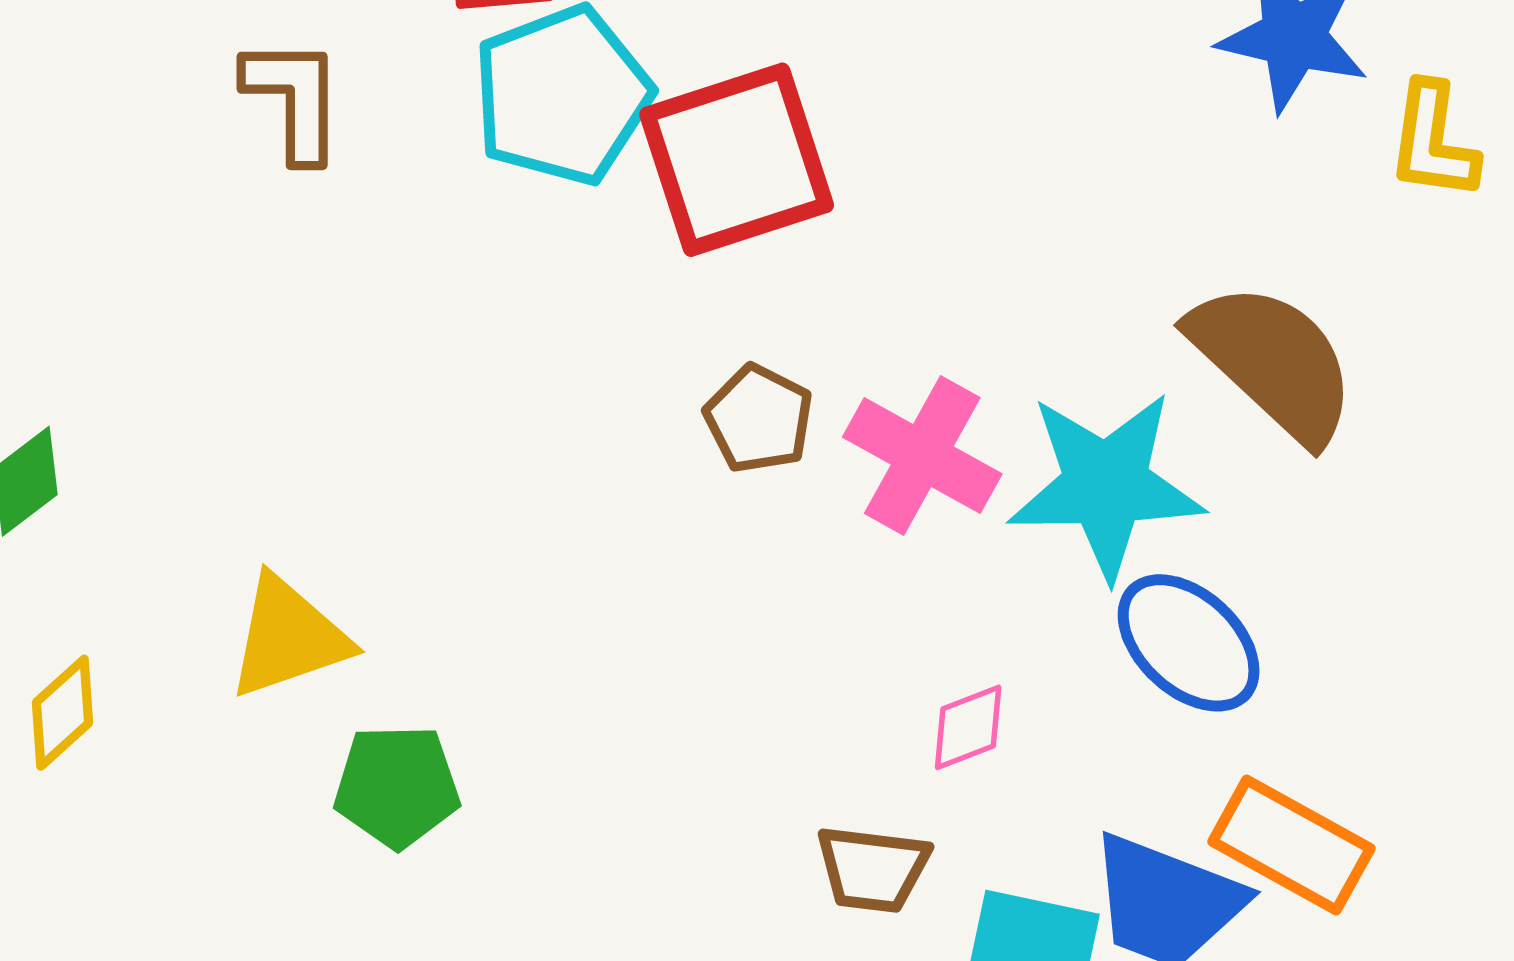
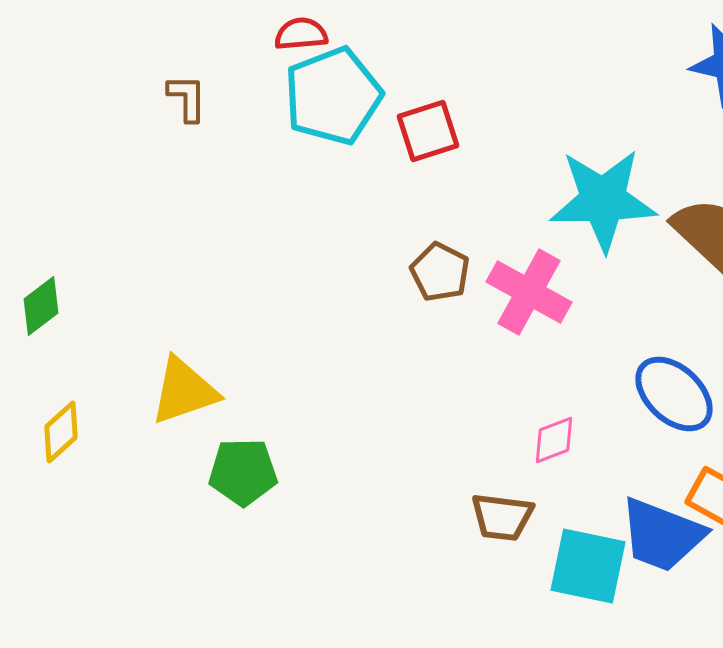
brown L-shape: (294, 99) -> (187, 98), size x0.7
red square: (737, 160) -> (428, 131), size x0.6
cyan star: (1106, 485) -> (603, 200), moved

